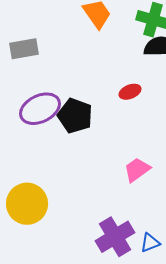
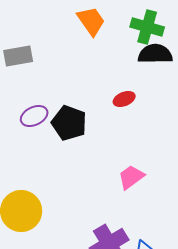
purple ellipse: (40, 109) -> (34, 116), size x0.7

